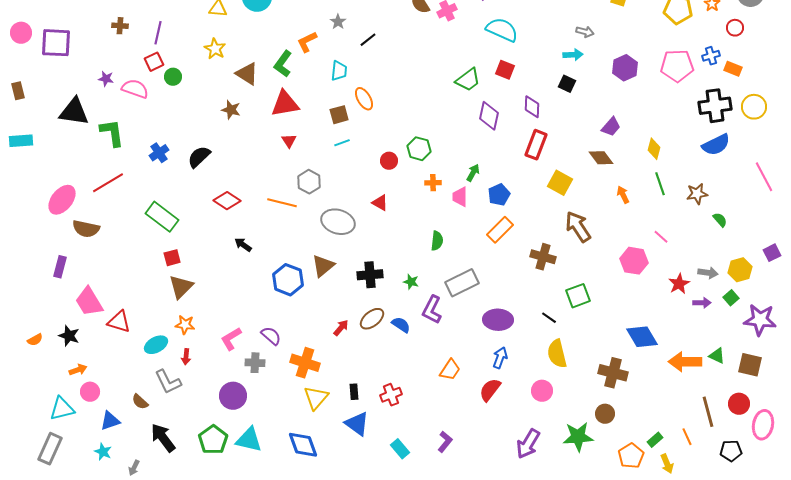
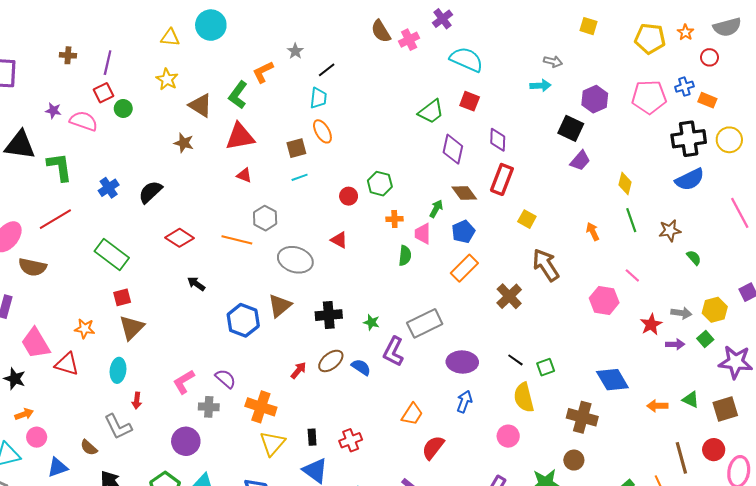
cyan trapezoid: (339, 71) -> (318, 98), moved
black square: (567, 84) -> (571, 128), moved, size x1.4
red triangle: (289, 141) -> (244, 175), turned -35
brown diamond: (601, 158) -> (464, 193), moved
yellow square: (560, 183) -> (527, 219), size x0.7
green semicircle: (437, 241) -> (405, 256), moved
brown cross: (543, 257) -> (509, 296), turned 30
green square: (578, 296) -> (546, 367), moved, size x0.7
orange star: (185, 325) -> (85, 329), moved
cyan ellipse: (156, 345) -> (118, 370), moved, turned -55
orange arrow: (685, 362) -> (657, 406), size x0.6
brown square: (750, 365) -> (725, 409), turned -30
red semicircle: (490, 390) -> (433, 448), moved

